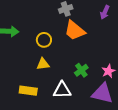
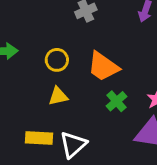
orange trapezoid: (75, 31) -> (103, 66), moved
white triangle: (62, 90) -> (73, 144), moved, turned -36

